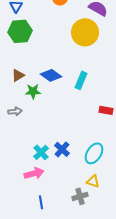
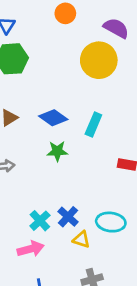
green star: (33, 91) -> (57, 151), moved
cyan ellipse: (94, 153) -> (111, 222), turned 65
yellow triangle: (93, 181) -> (81, 239), moved

